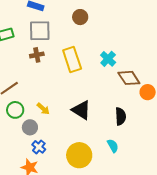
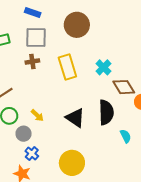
brown circle: (80, 17) -> (77, 25), size x1.6
black semicircle: (121, 116) -> (106, 112), moved, size x1.4
cyan semicircle: (113, 146) -> (126, 136), moved

